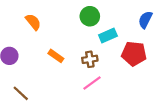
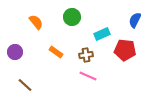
green circle: (90, 16) -> (72, 17), moved
pink line: (92, 83) -> (88, 76), turned 60

